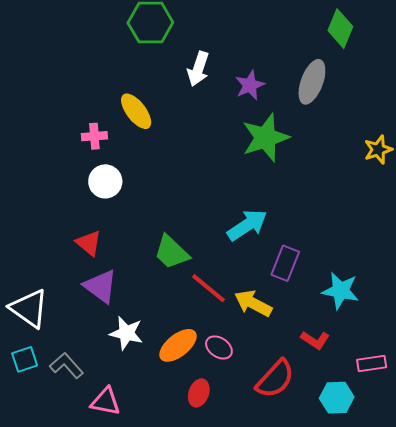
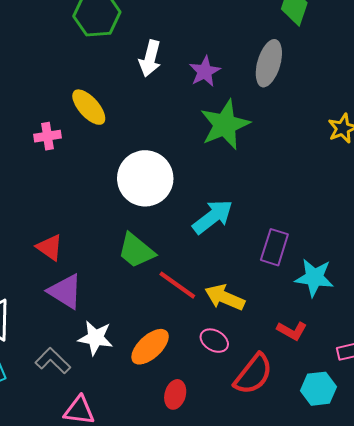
white circle: (105, 181) -> (145, 178), moved, size x1.6
purple rectangle: (285, 263) -> (274, 247), moved
pink ellipse: (219, 347) -> (214, 341), moved
gray L-shape: (66, 365) -> (53, 361), moved

